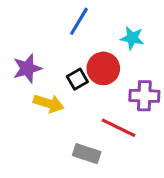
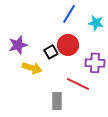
blue line: (79, 21) -> (69, 14), moved
cyan star: (132, 38) -> (96, 23), moved
gray rectangle: (87, 154) -> (57, 101), turned 72

